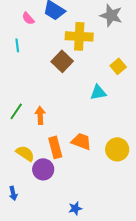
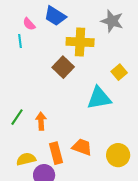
cyan line: (17, 45) -> (20, 41), moved
cyan triangle: (98, 92) -> (99, 98), size x1.5
yellow semicircle: (25, 153) -> (26, 159), turned -48

